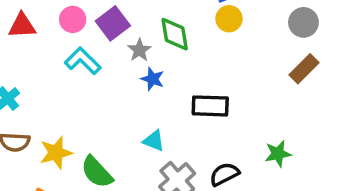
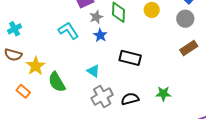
gray circle: (303, 22) -> (185, 19), moved
cyan L-shape: (83, 61) -> (68, 31), moved
yellow star: (56, 153) -> (36, 66), turned -30

